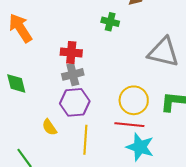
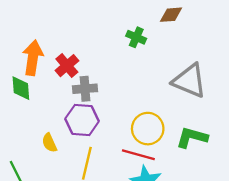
orange arrow: (20, 28) -> (33, 58), moved, turned 32
red cross: (71, 53) -> (67, 66), moved, turned 35

